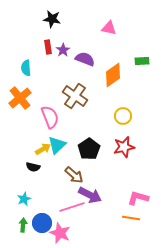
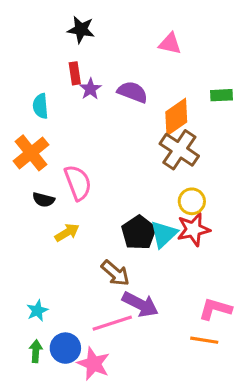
purple star: (63, 50) -> (90, 89), moved
brown cross: (75, 96) -> (179, 150), moved
yellow circle: (123, 116) -> (192, 201), moved
cyan triangle: (57, 145) -> (164, 234), moved
black semicircle: (33, 167) -> (44, 200), moved

